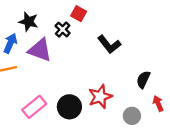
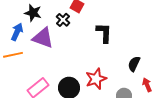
black L-shape: (109, 44) -> (104, 33), turned -140

